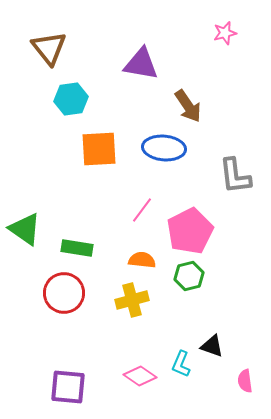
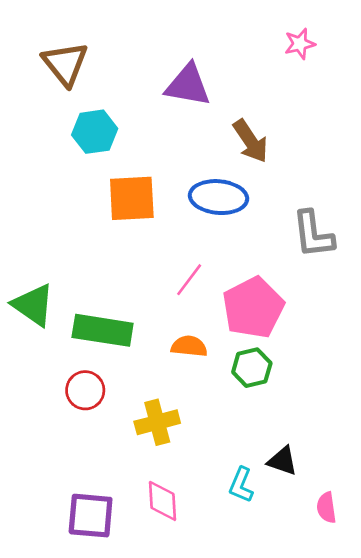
green rectangle: (77, 248) -> (103, 330), size x1.4
red circle: (64, 293) -> (85, 390), size x0.7
yellow cross: (132, 300) -> (157, 422), moved
pink diamond: (140, 376) -> (163, 501), moved, turned 52

